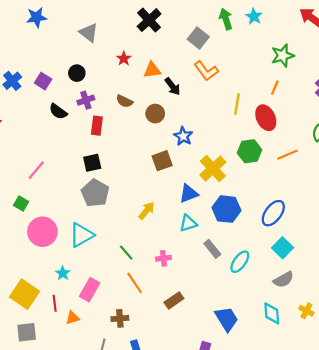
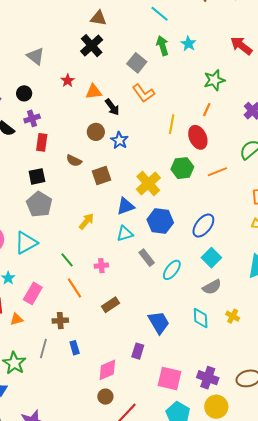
brown semicircle: (124, 101) -> (74, 161), moved
blue star: (183, 136) -> (119, 140), moved

